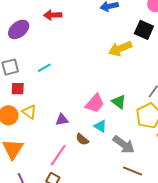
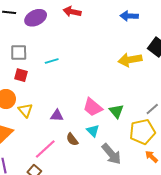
pink trapezoid: (95, 103) -> (93, 107), turned 75
yellow triangle: (29, 112) -> (25, 110), moved

